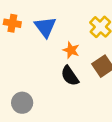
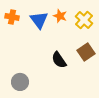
orange star: (71, 50) -> (60, 16), moved

